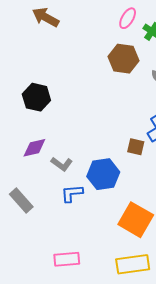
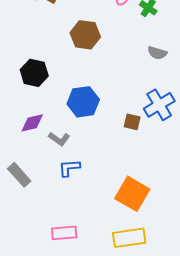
brown hexagon: (124, 59) -> (85, 35), moved
blue hexagon: (103, 174) -> (83, 102), moved

